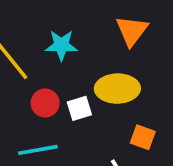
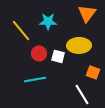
white square: (79, 108) -> (58, 56), turned 32

